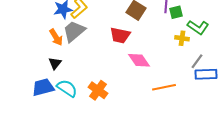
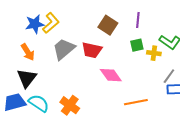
green square: (176, 12) -> (137, 45), moved
gray trapezoid: (74, 31) -> (64, 49), moved
black triangle: (55, 63) -> (27, 78), size x1.5

